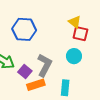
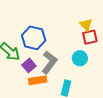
blue hexagon: (24, 29) -> (34, 38), moved
red square: (80, 34) -> (90, 37), turned -35

